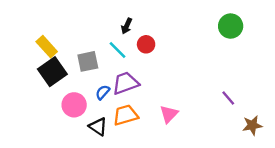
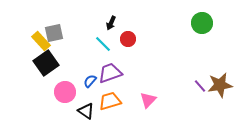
gray square: (88, 61) -> (54, 33), moved
brown star: (252, 125) -> (220, 85), moved, size x1.4

